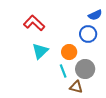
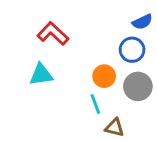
cyan triangle: (40, 51) -> (41, 75), moved, turned 36
gray circle: (85, 69) -> (138, 86), moved

